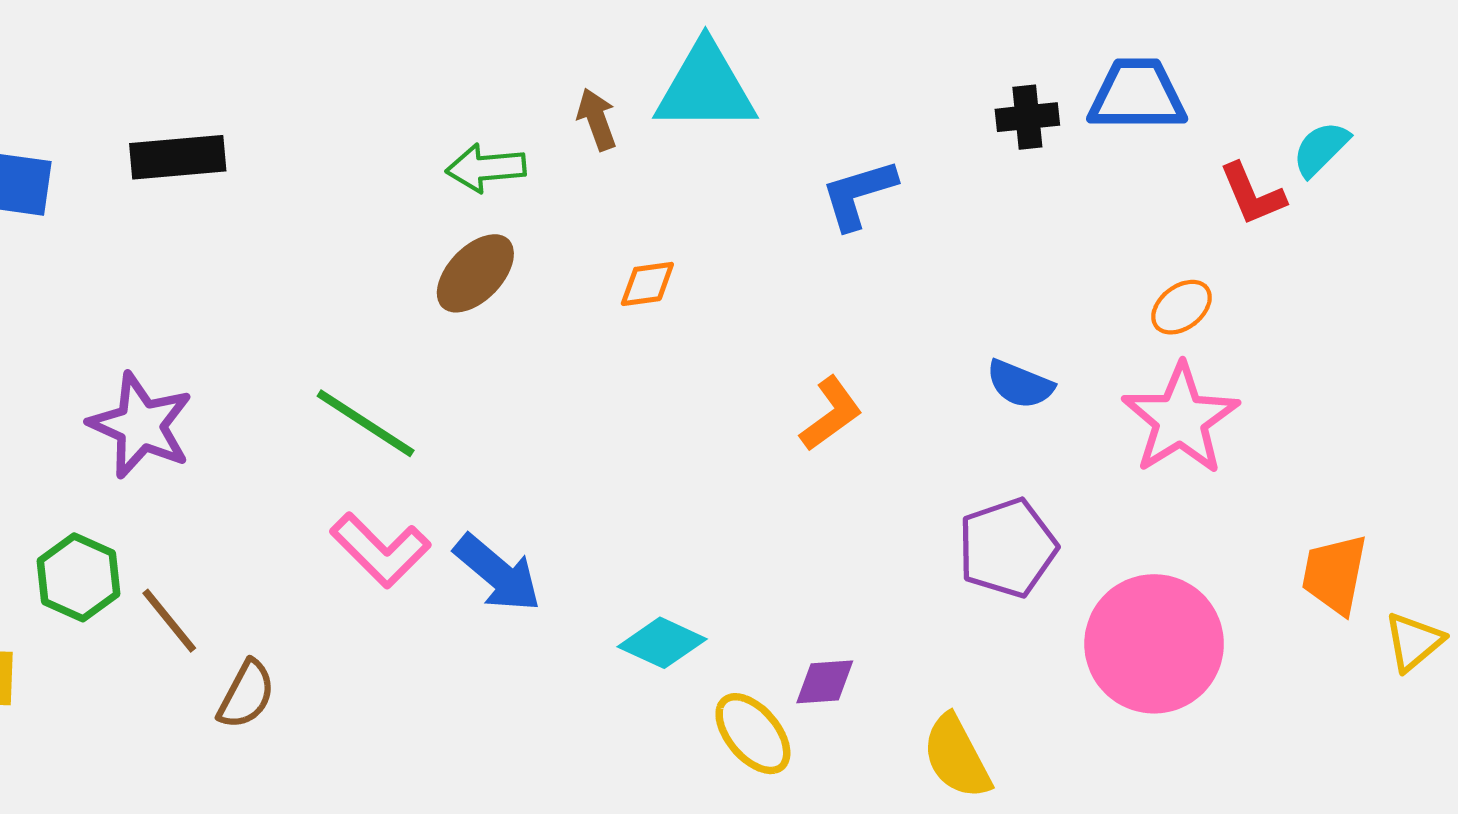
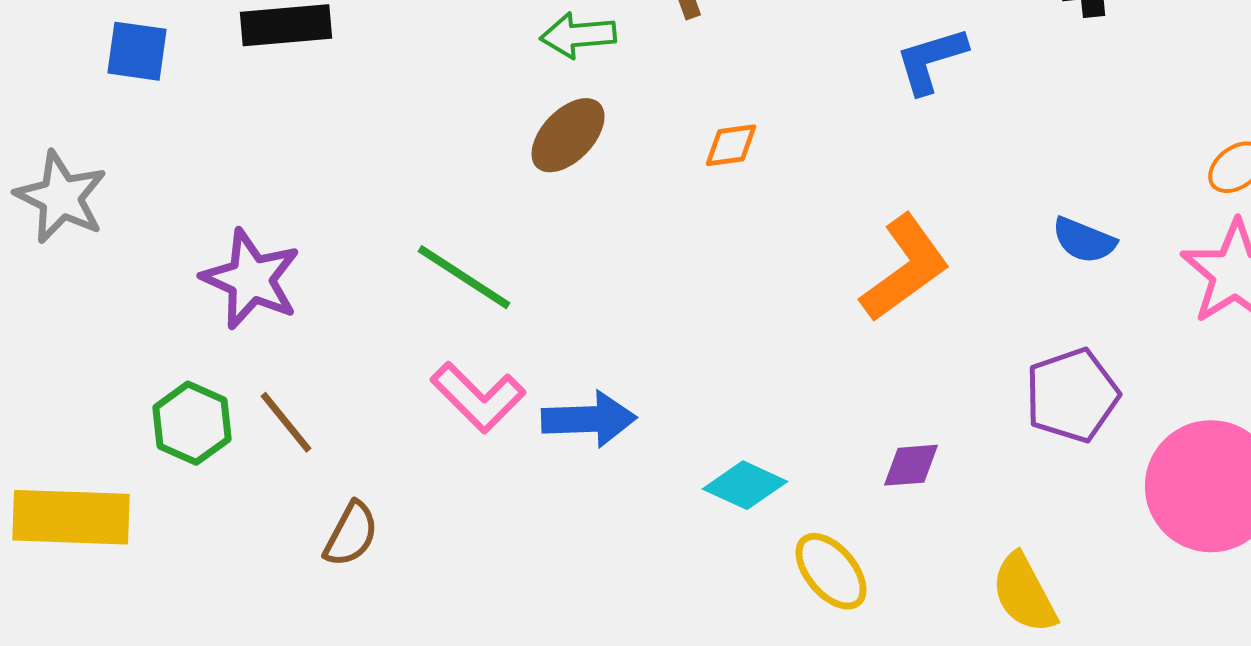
orange L-shape: (831, 414) -> (905, 268), size x1.5
blue arrow: (498, 573) -> (589, 419), turned -42
brown line: (169, 621) -> (286, 422), moved
purple diamond: (825, 682) -> (911, 465), moved

